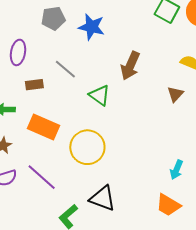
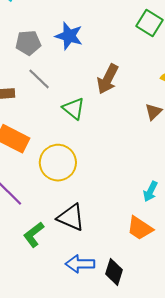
gray pentagon: (53, 18) -> (28, 43), moved

